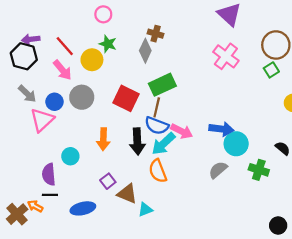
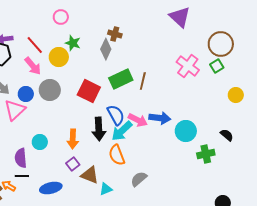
pink circle: (103, 14) -> (61, 17), moved
pink cross: (226, 56) -> (188, 66), moved
brown line: (157, 107) -> (143, 81), moved
blue semicircle: (157, 126) -> (116, 115), turned -140
blue arrow: (221, 129) -> (160, 118), moved
orange arrow: (103, 139) -> (73, 139), moved
gray semicircle: (218, 170) -> (139, 179), moved
green cross: (259, 170) -> (206, 154), turned -30

